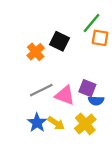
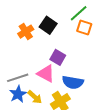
purple square: (87, 88) -> (58, 57), moved
gray line: (41, 90) -> (18, 78), moved
blue semicircle: (96, 101) -> (73, 82), size x1.5

